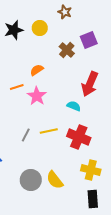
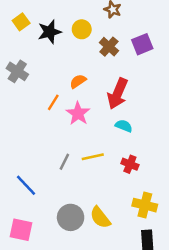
brown cross: (67, 50) -> (109, 47), moved
red arrow: (90, 84) -> (118, 94), moved
orange line: (17, 87) -> (53, 102), turned -40
red cross: (79, 137) -> (130, 164), size x0.6

